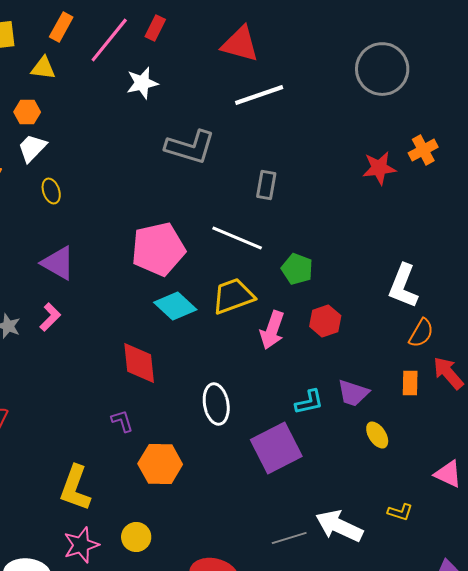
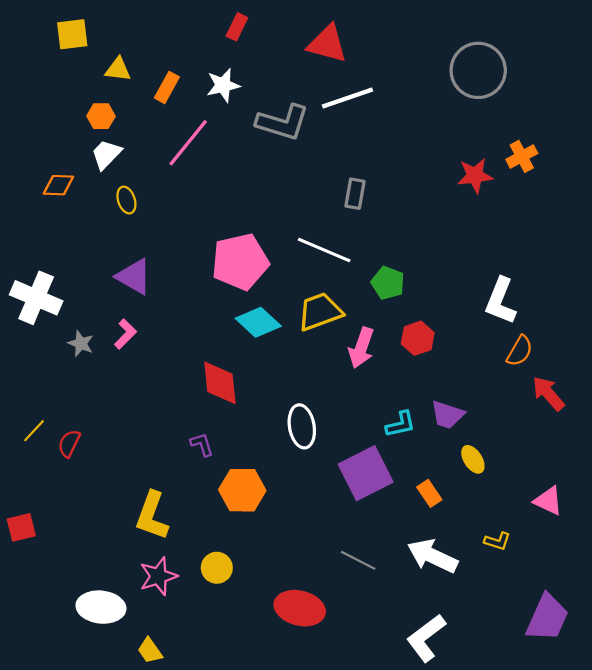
orange rectangle: (61, 27) -> (167, 87), moved
pink line: (109, 40) -> (188, 143), moved
gray L-shape: (190, 147) -> (283, 122), moved
orange rectangle: (410, 383) -> (429, 493), moved, turned -35
gray line: (289, 538) -> (358, 560), moved, turned 44

